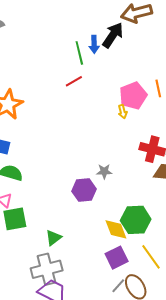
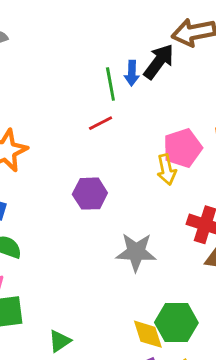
yellow arrow: (123, 112) -> (166, 170), size x1.5
gray star: (104, 171) -> (136, 252), size x1.8
purple hexagon: (84, 190) -> (90, 194), moved

